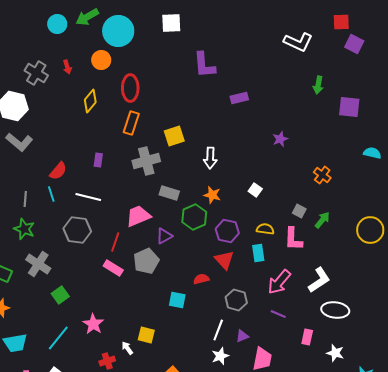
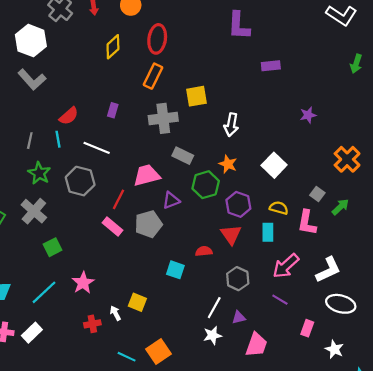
orange cross: (322, 175) -> (347, 159), size x1.4
white square: (255, 190) -> (274, 165), size x1.6
green star: (24, 229) -> (39, 173), moved

